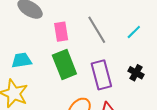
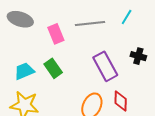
gray line: (97, 30) -> (90, 24), turned -52
green rectangle: (64, 64) -> (53, 68), moved, size x0.7

